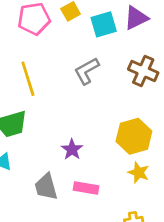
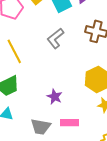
gray trapezoid: (46, 187) -> (41, 127), turned -55

